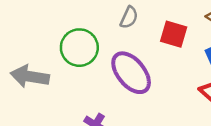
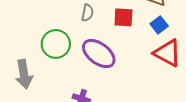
gray arrow: (30, 76) -> (24, 74), turned -96

